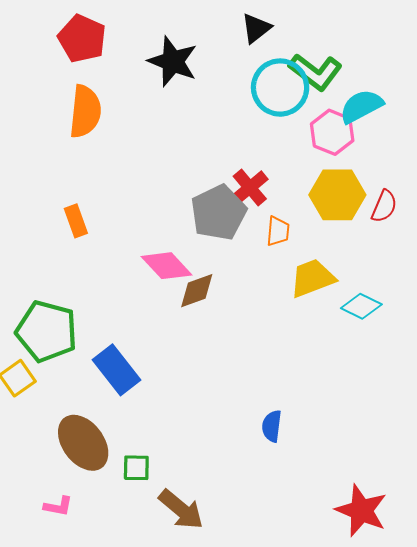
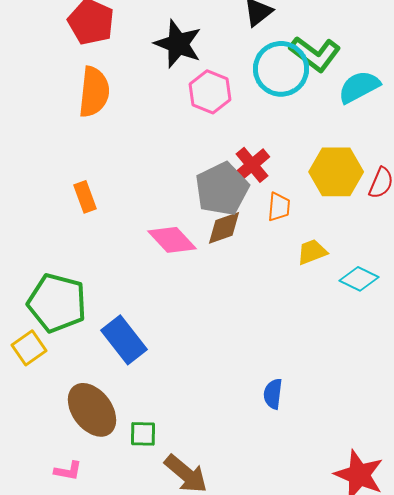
pink hexagon: (332, 132) -> (210, 92), moved
yellow trapezoid: (312, 278) -> (312, 252), size x0.7
brown diamond: (197, 291) -> (224, 228), moved

